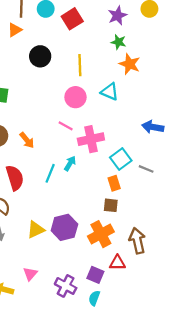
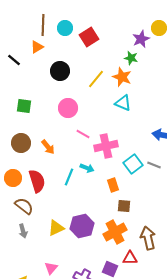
purple star: (117, 15) -> (141, 39), moved
orange star: (130, 64) -> (122, 77), moved
yellow line: (80, 65) -> (96, 79), turned 42
pink circle: (75, 97) -> (68, 108), moved
cyan arrow: (70, 163) -> (87, 168), turned 80
gray line: (146, 169) -> (154, 165), moved
orange rectangle: (114, 183) -> (113, 185), moved

